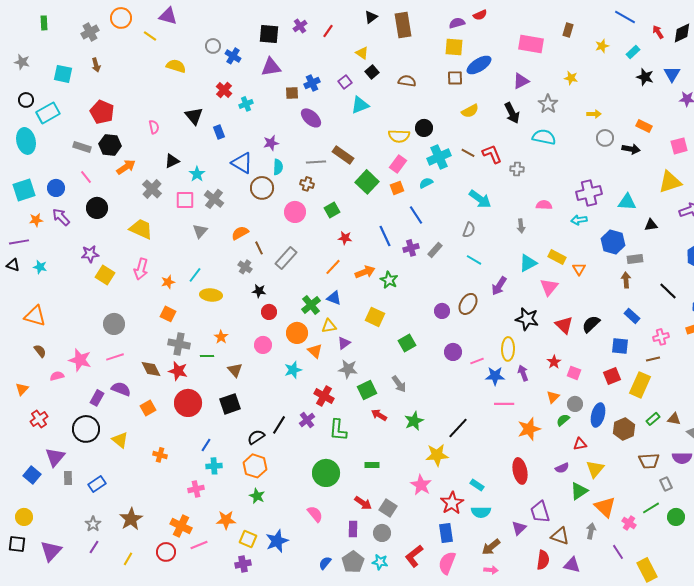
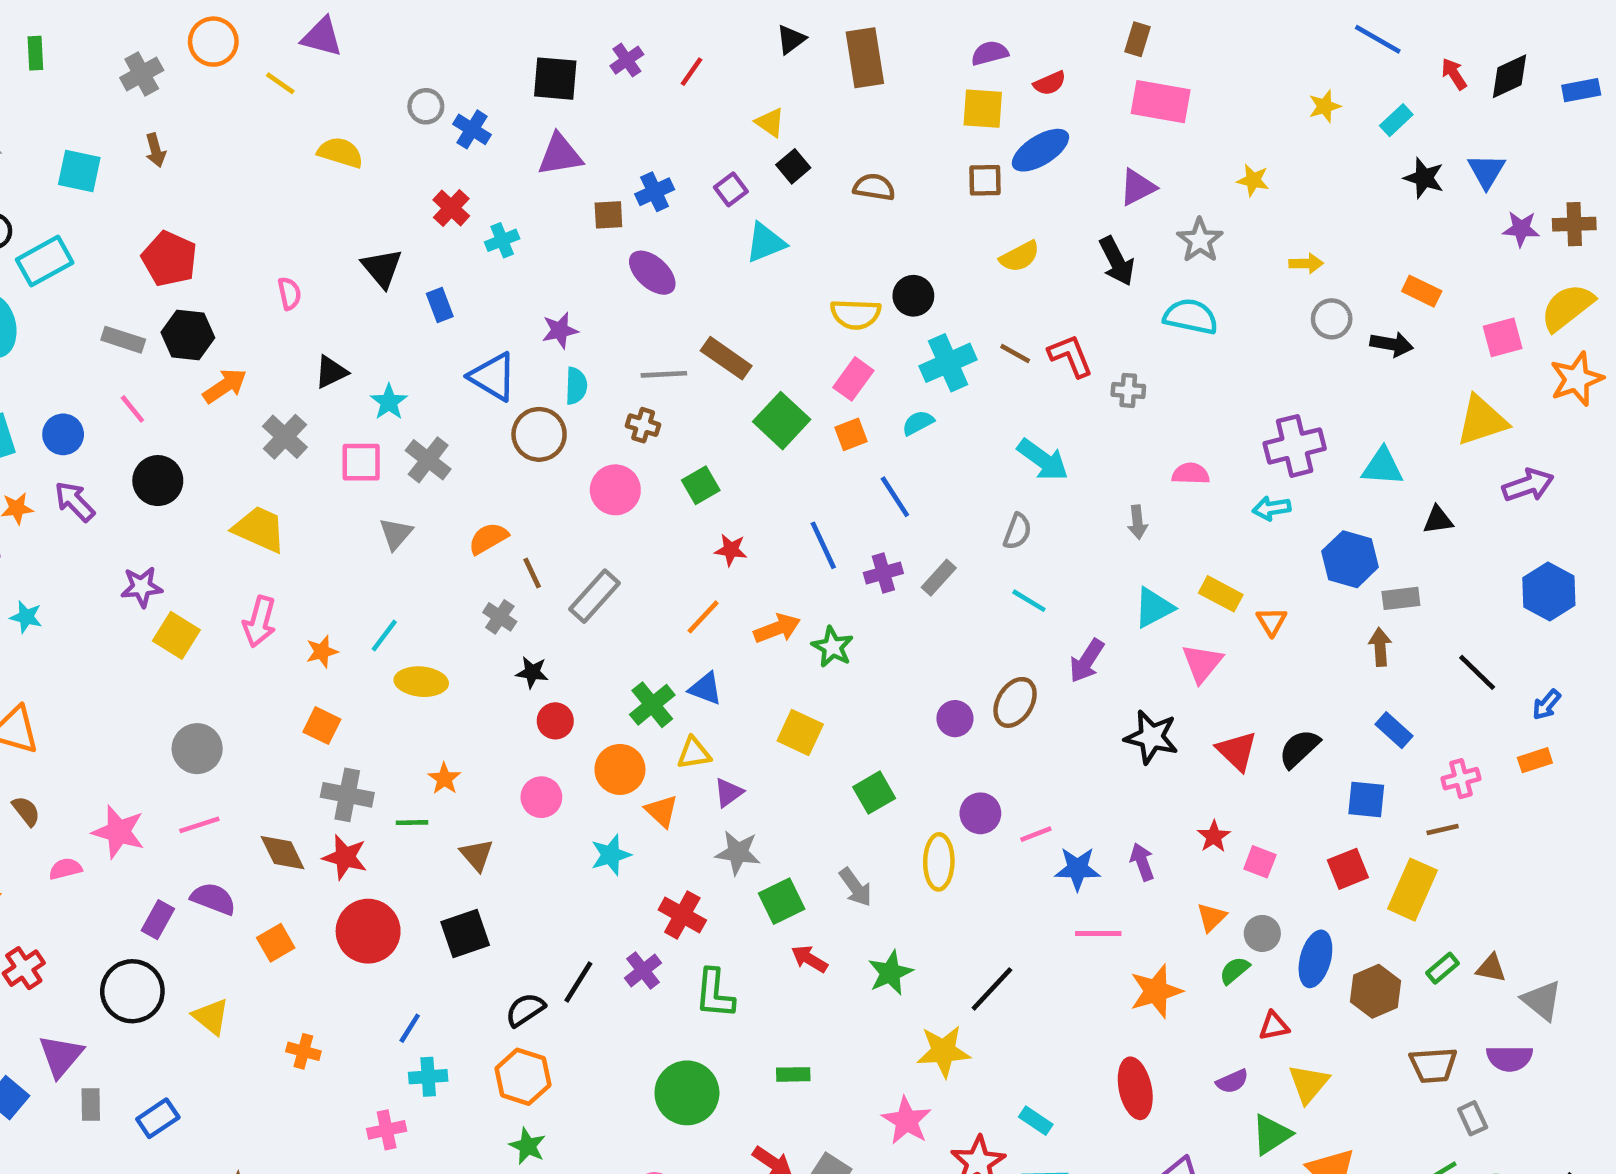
red semicircle: (480, 15) -> (1050, 83), moved
brown rectangle: (568, 30) -> (1138, 39), moved
yellow ellipse: (508, 349) -> (939, 862), moved

